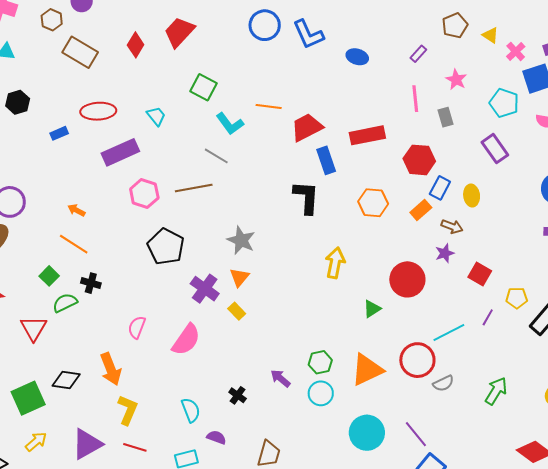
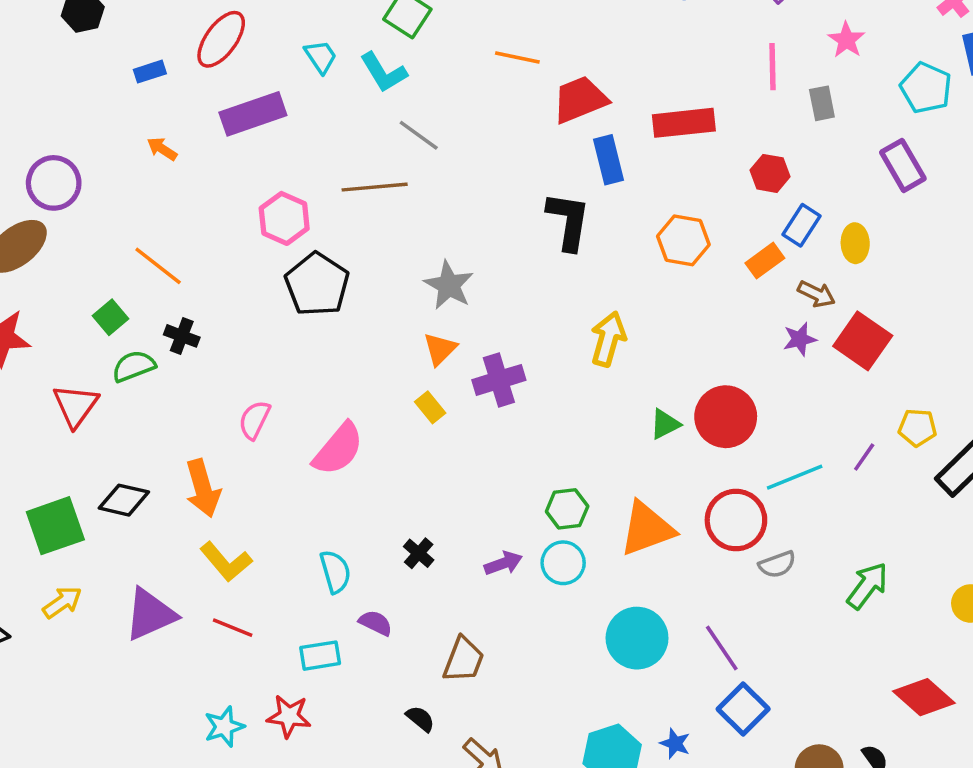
red ellipse: (98, 111) -> (221, 39), turned -56
cyan L-shape: (230, 124) -> (383, 72), moved
red hexagon: (419, 160) -> (770, 173), size x0.7
pink hexagon: (144, 194) -> (284, 218), moved
orange arrow: (76, 210) -> (162, 149), moved
red square: (480, 274) -> (863, 341), moved, size x1.4
red circle: (407, 279) -> (726, 417), moved
purple cross: (205, 289) -> (499, 380), moved, turned 32
purple arrow: (280, 378) -> (503, 563), moved, turned 115
yellow L-shape: (128, 410) -> (226, 562), turned 112

